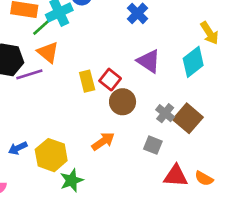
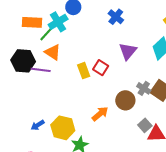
purple triangle: (149, 61) -> (128, 51), turned 42
purple line: (29, 74) -> (41, 70), turned 30
brown circle: (123, 102) -> (125, 100), moved
gray square: (153, 145) -> (145, 125), moved, turned 32

